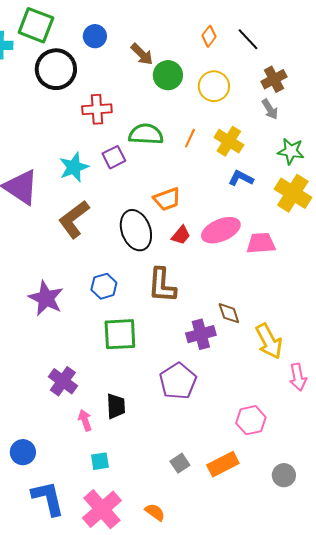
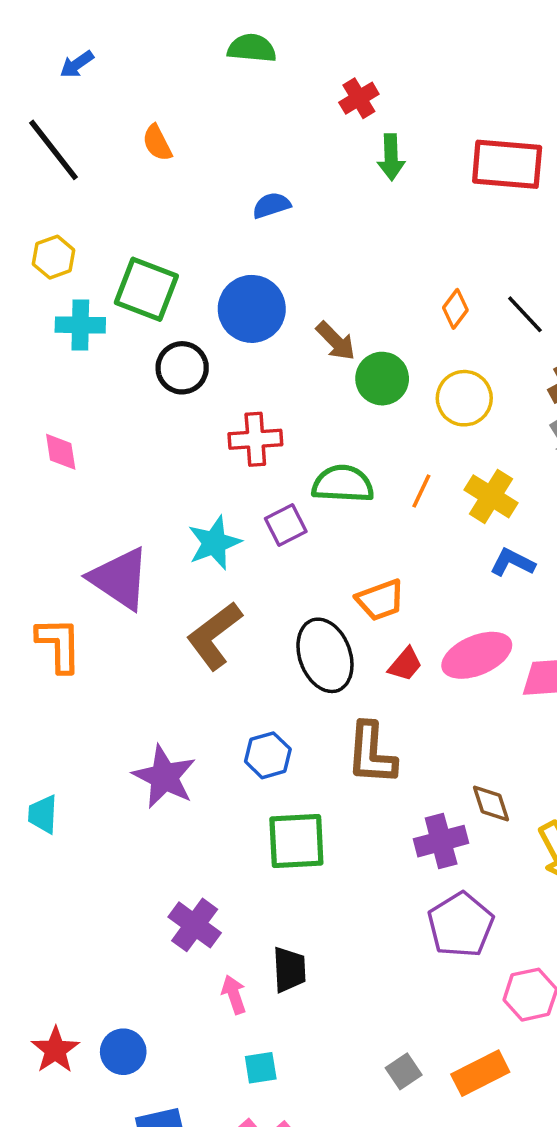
blue circle: (95, 36) -> (252, 309), size x1.6
black circle: (56, 69) -> (182, 368), size x0.7
purple pentagon: (178, 381) -> (461, 925), moved

